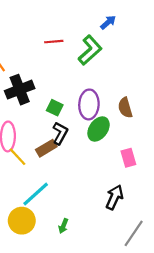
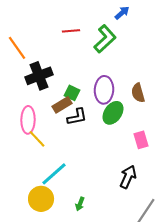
black L-shape: (60, 133) -> (77, 117), turned 50
brown rectangle: (46, 148) -> (62, 105), moved

